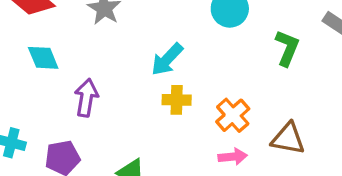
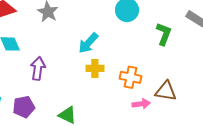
orange cross: (233, 115) -> (131, 77), turned -35
pink arrow: (233, 157) -> (141, 104), moved

